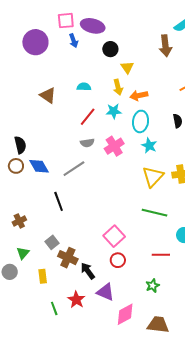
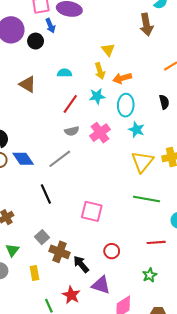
black circle: (110, 49) -> (36, 41), moved
pink square: (114, 236) -> (92, 211), moved, turned -30

